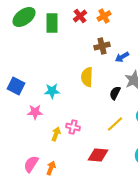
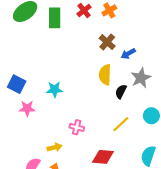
brown cross: (102, 46) -> (107, 42), turned -35
yellow semicircle: (87, 77) -> (105, 75), moved
pink star: (35, 112) -> (27, 108), moved
yellow arrow: (56, 134) -> (55, 147), moved, turned 56

